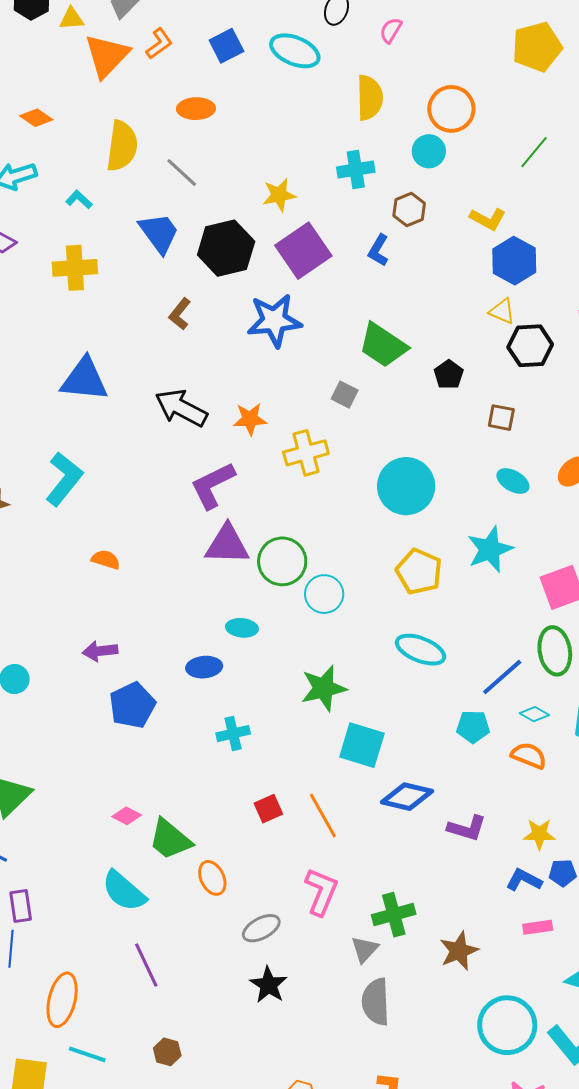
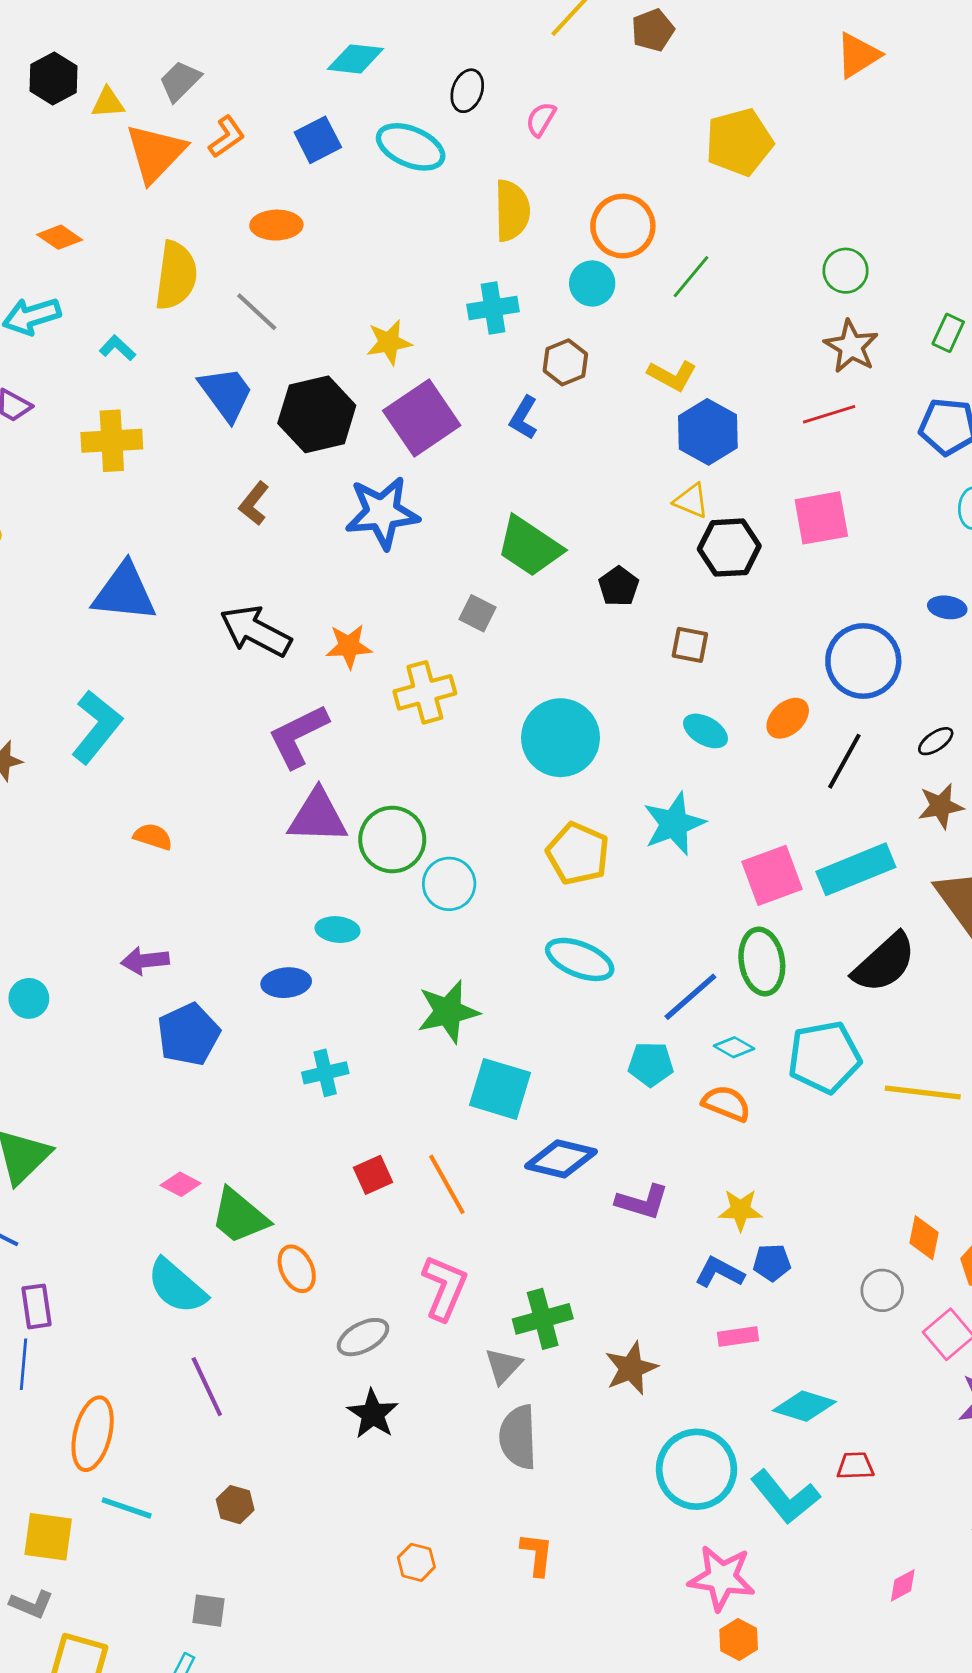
green line: (534, 152) -> (691, 277), moved

